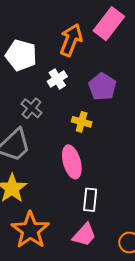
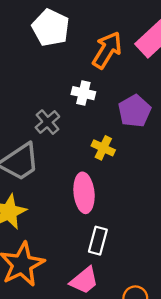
white pentagon: (21, 55) -> (51, 28), moved
white cross: (57, 79) -> (83, 93), turned 36

